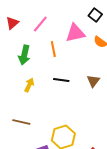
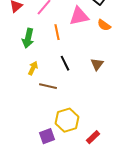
black line: (61, 80) -> (65, 63), turned 56
brown line: (21, 122) -> (48, 86), moved

